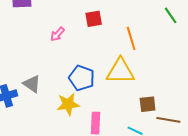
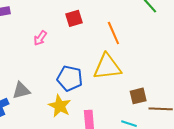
gray triangle: (32, 84) -> (21, 90), turned -42
yellow star: (68, 104) -> (60, 106), turned -30

